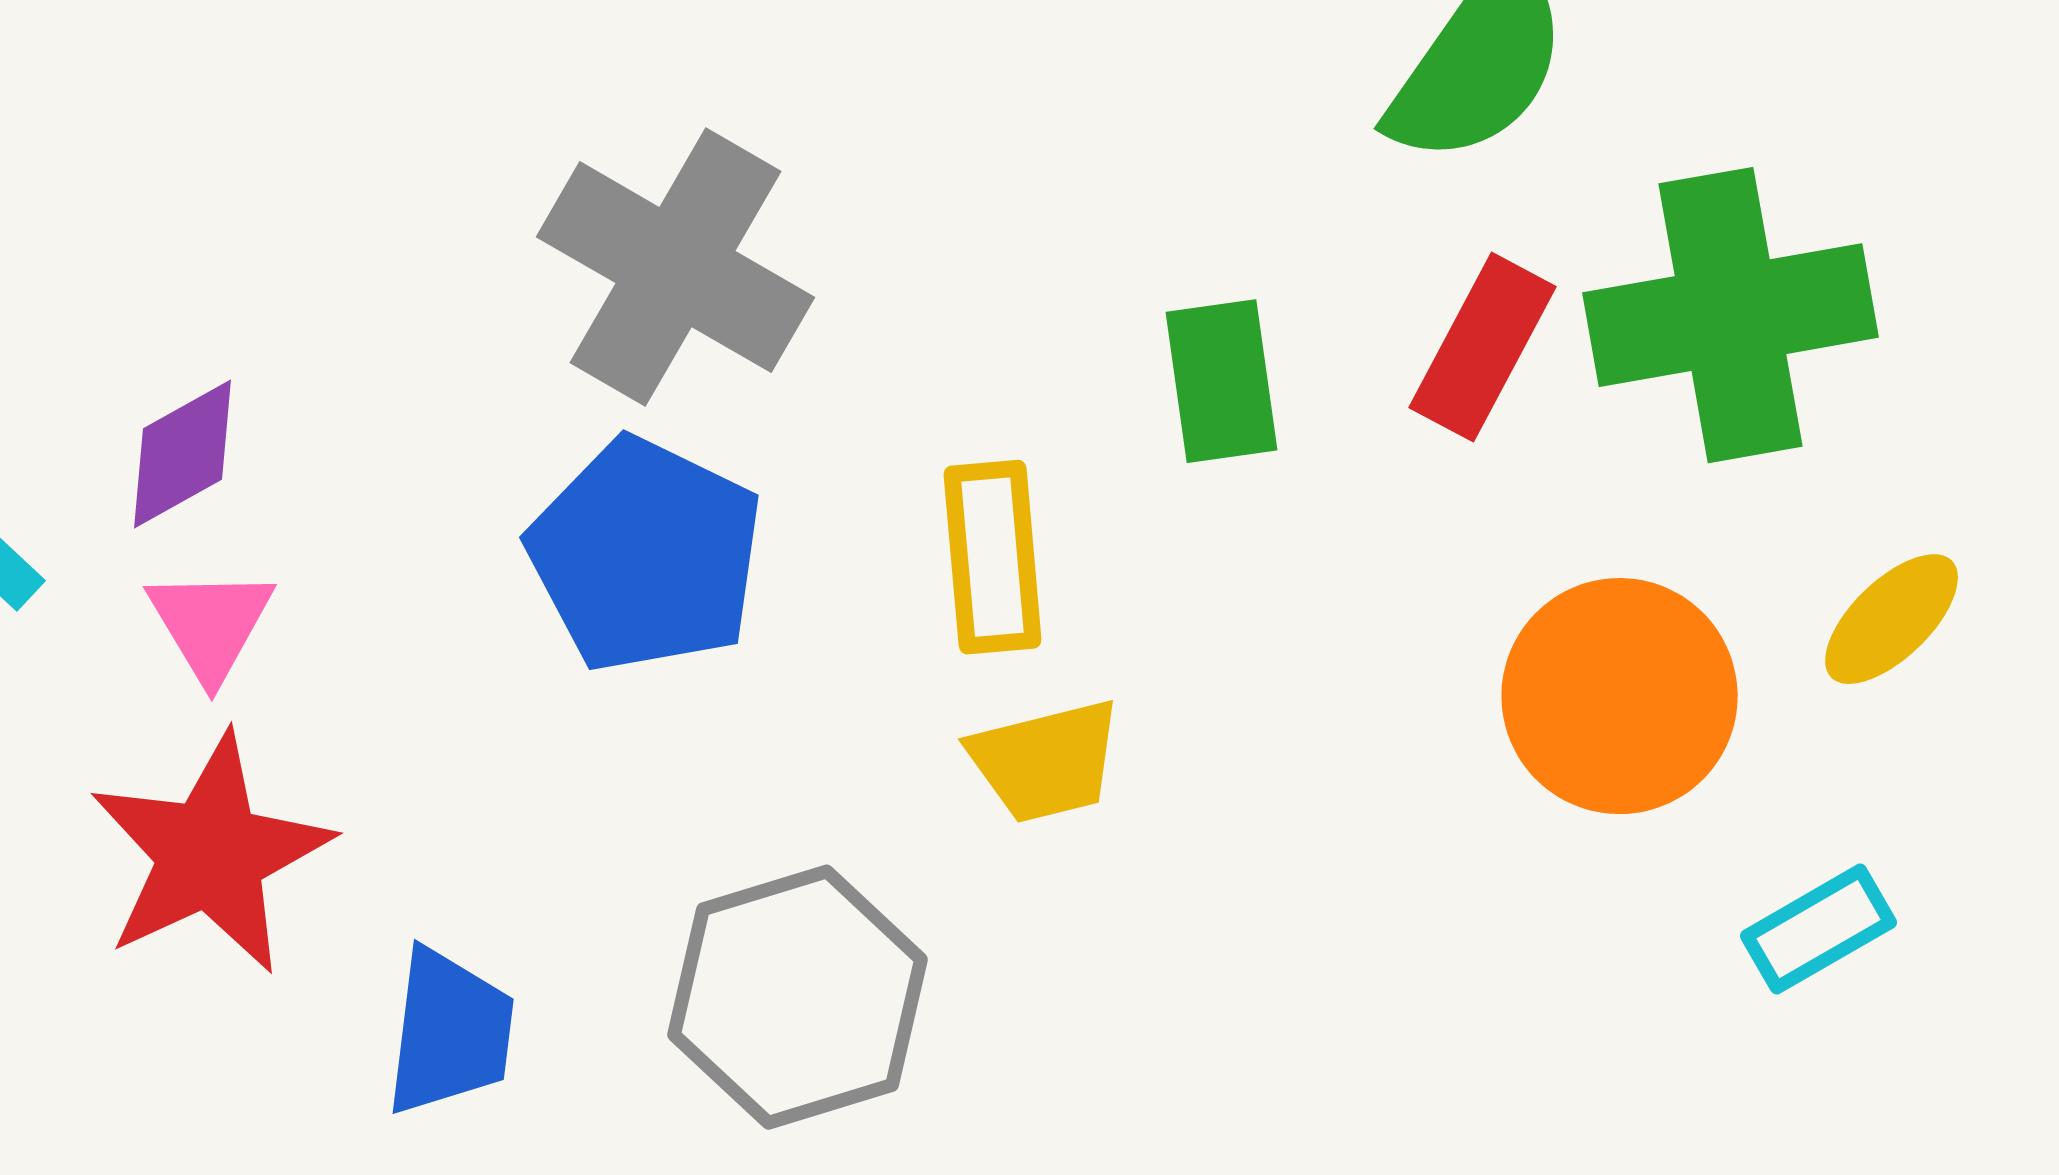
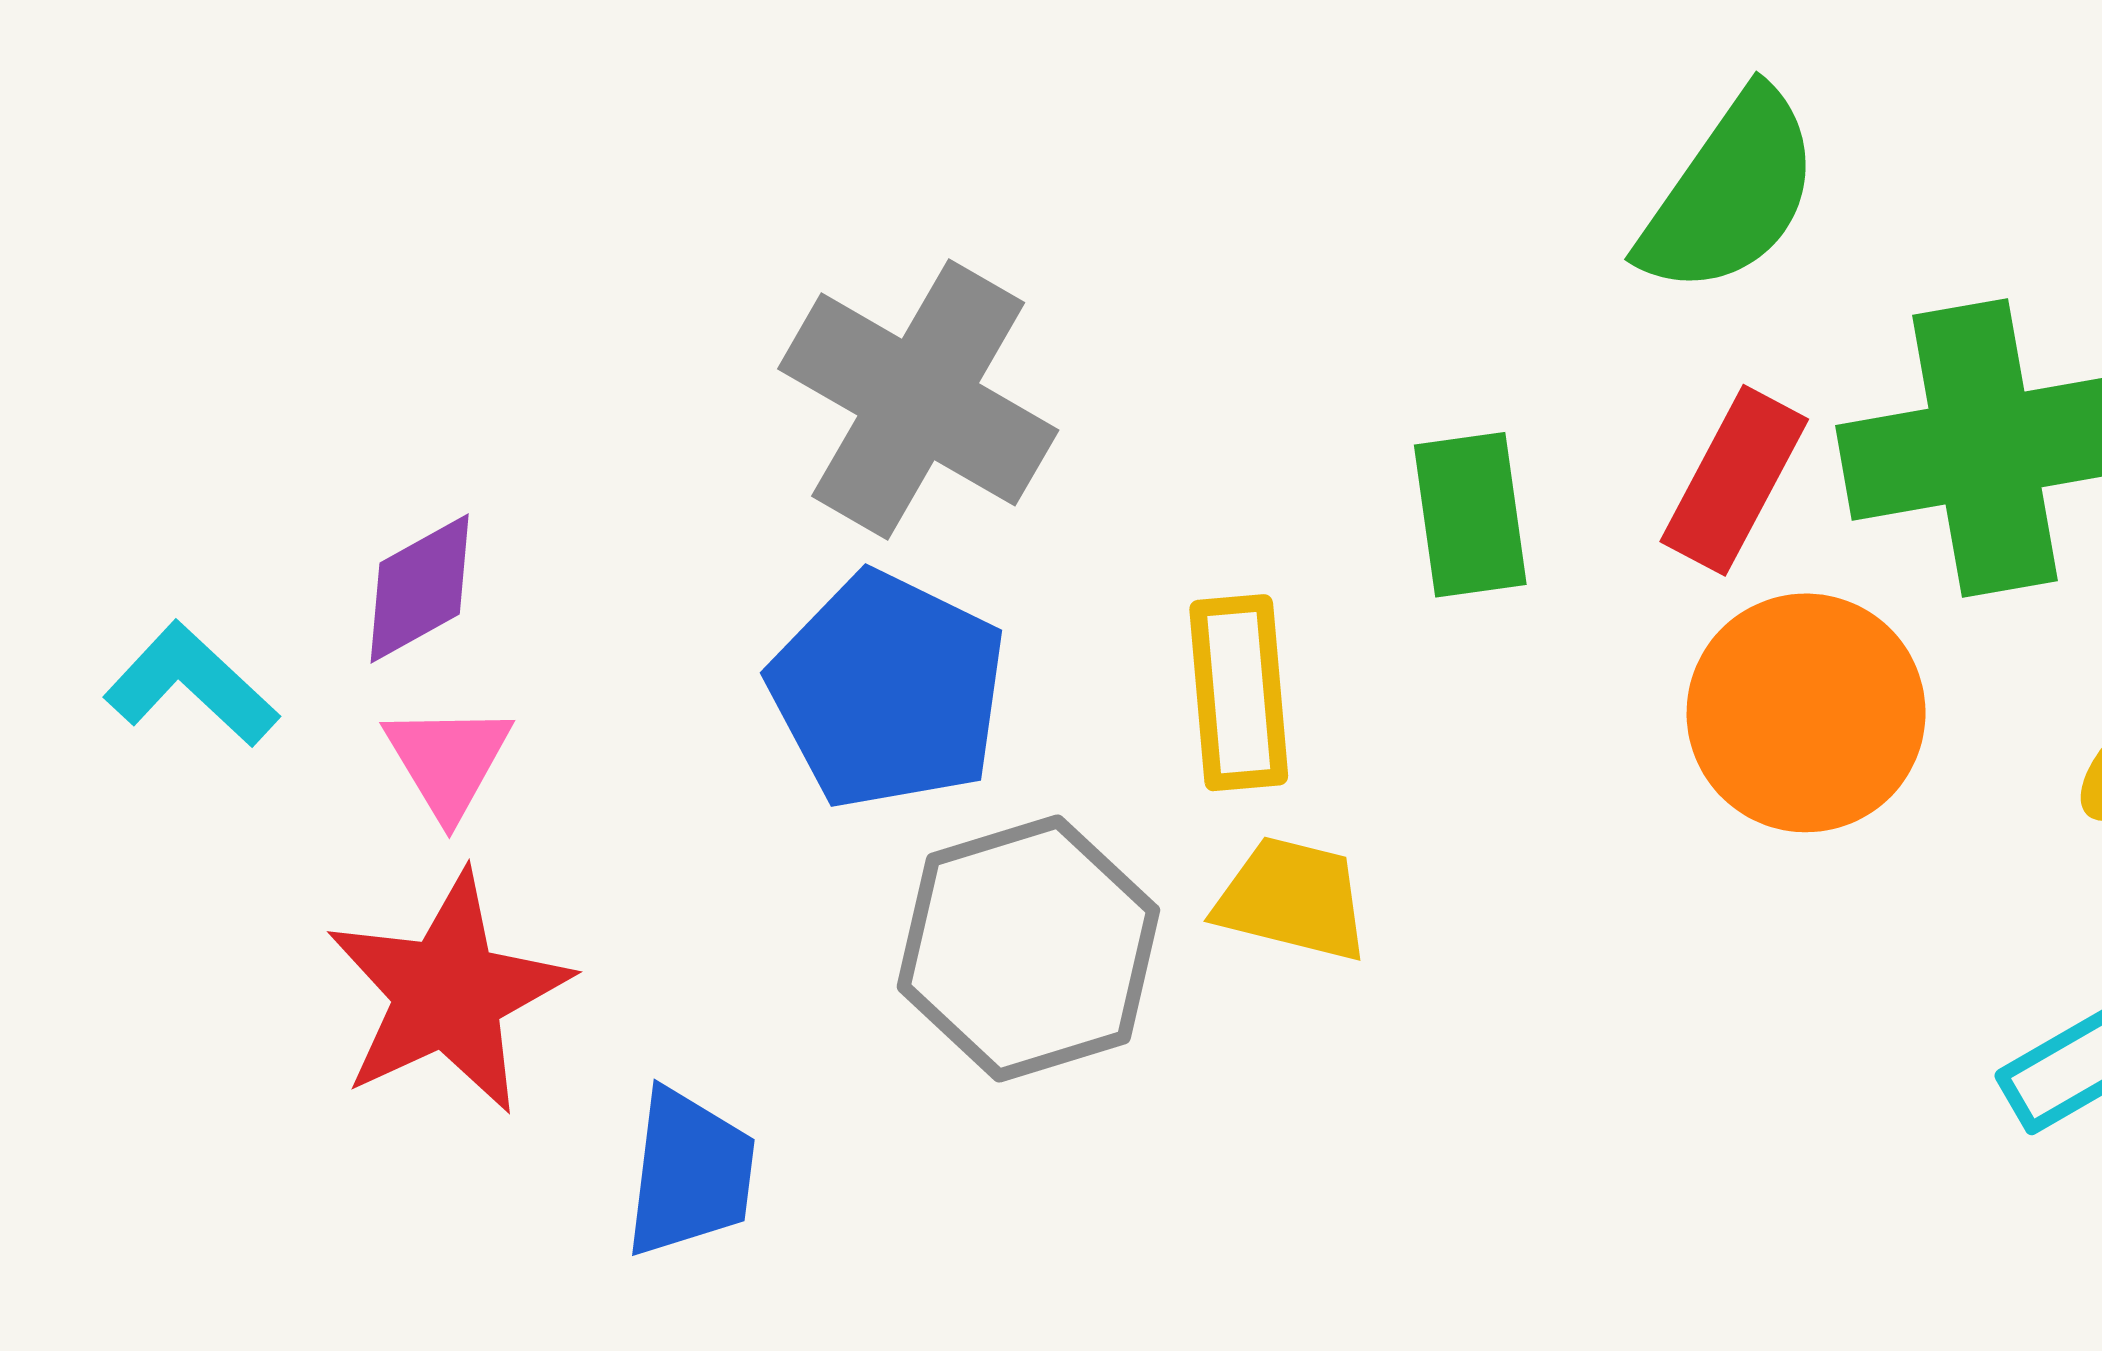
orange circle: (1620, 696) -> (1806, 713), moved
yellow trapezoid: (1046, 761) -> (1292, 899), turned -152
gray hexagon: (798, 997) -> (1028, 949), moved

